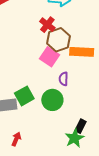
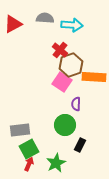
green square: (24, 96) -> (29, 149), moved
black rectangle: (81, 126) -> (80, 145), moved
green star: (75, 138) -> (56, 163), moved

